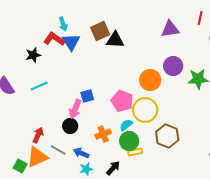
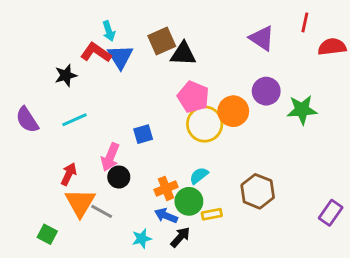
purple triangle: (170, 29) -> (262, 38), turned 42
pink pentagon: (122, 101) -> (193, 97), moved
pink arrow: (75, 109) -> (110, 157), moved
yellow circle: (145, 110) -> (205, 124), moved
red arrow: (38, 135) -> (69, 174), moved
green circle: (129, 141) -> (189, 201), moved
blue arrow: (81, 153) -> (166, 216), moved
orange triangle: (37, 157) -> (80, 203), moved, turned -35

